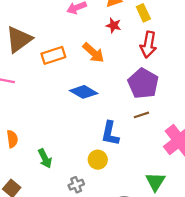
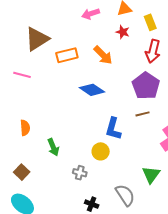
gray cross: (76, 185) -> (80, 173), turned 32

